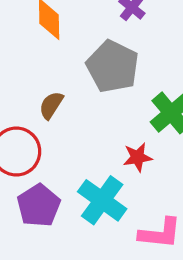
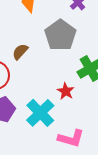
red star: (138, 157) -> (66, 91), turned 30

